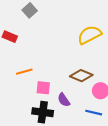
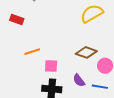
purple semicircle: (64, 100) -> (79, 80), moved

